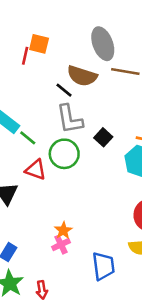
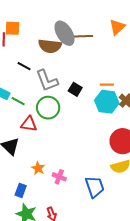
gray ellipse: (103, 44) -> (65, 33), moved
black line: (64, 90) -> (24, 66), moved
orange star: (63, 230) -> (38, 168), moved
pink cross: (61, 245) -> (59, 177), turned -32

